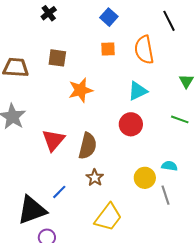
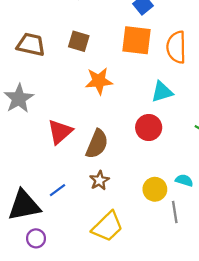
orange square: (108, 49) -> (136, 40), size x1.8

